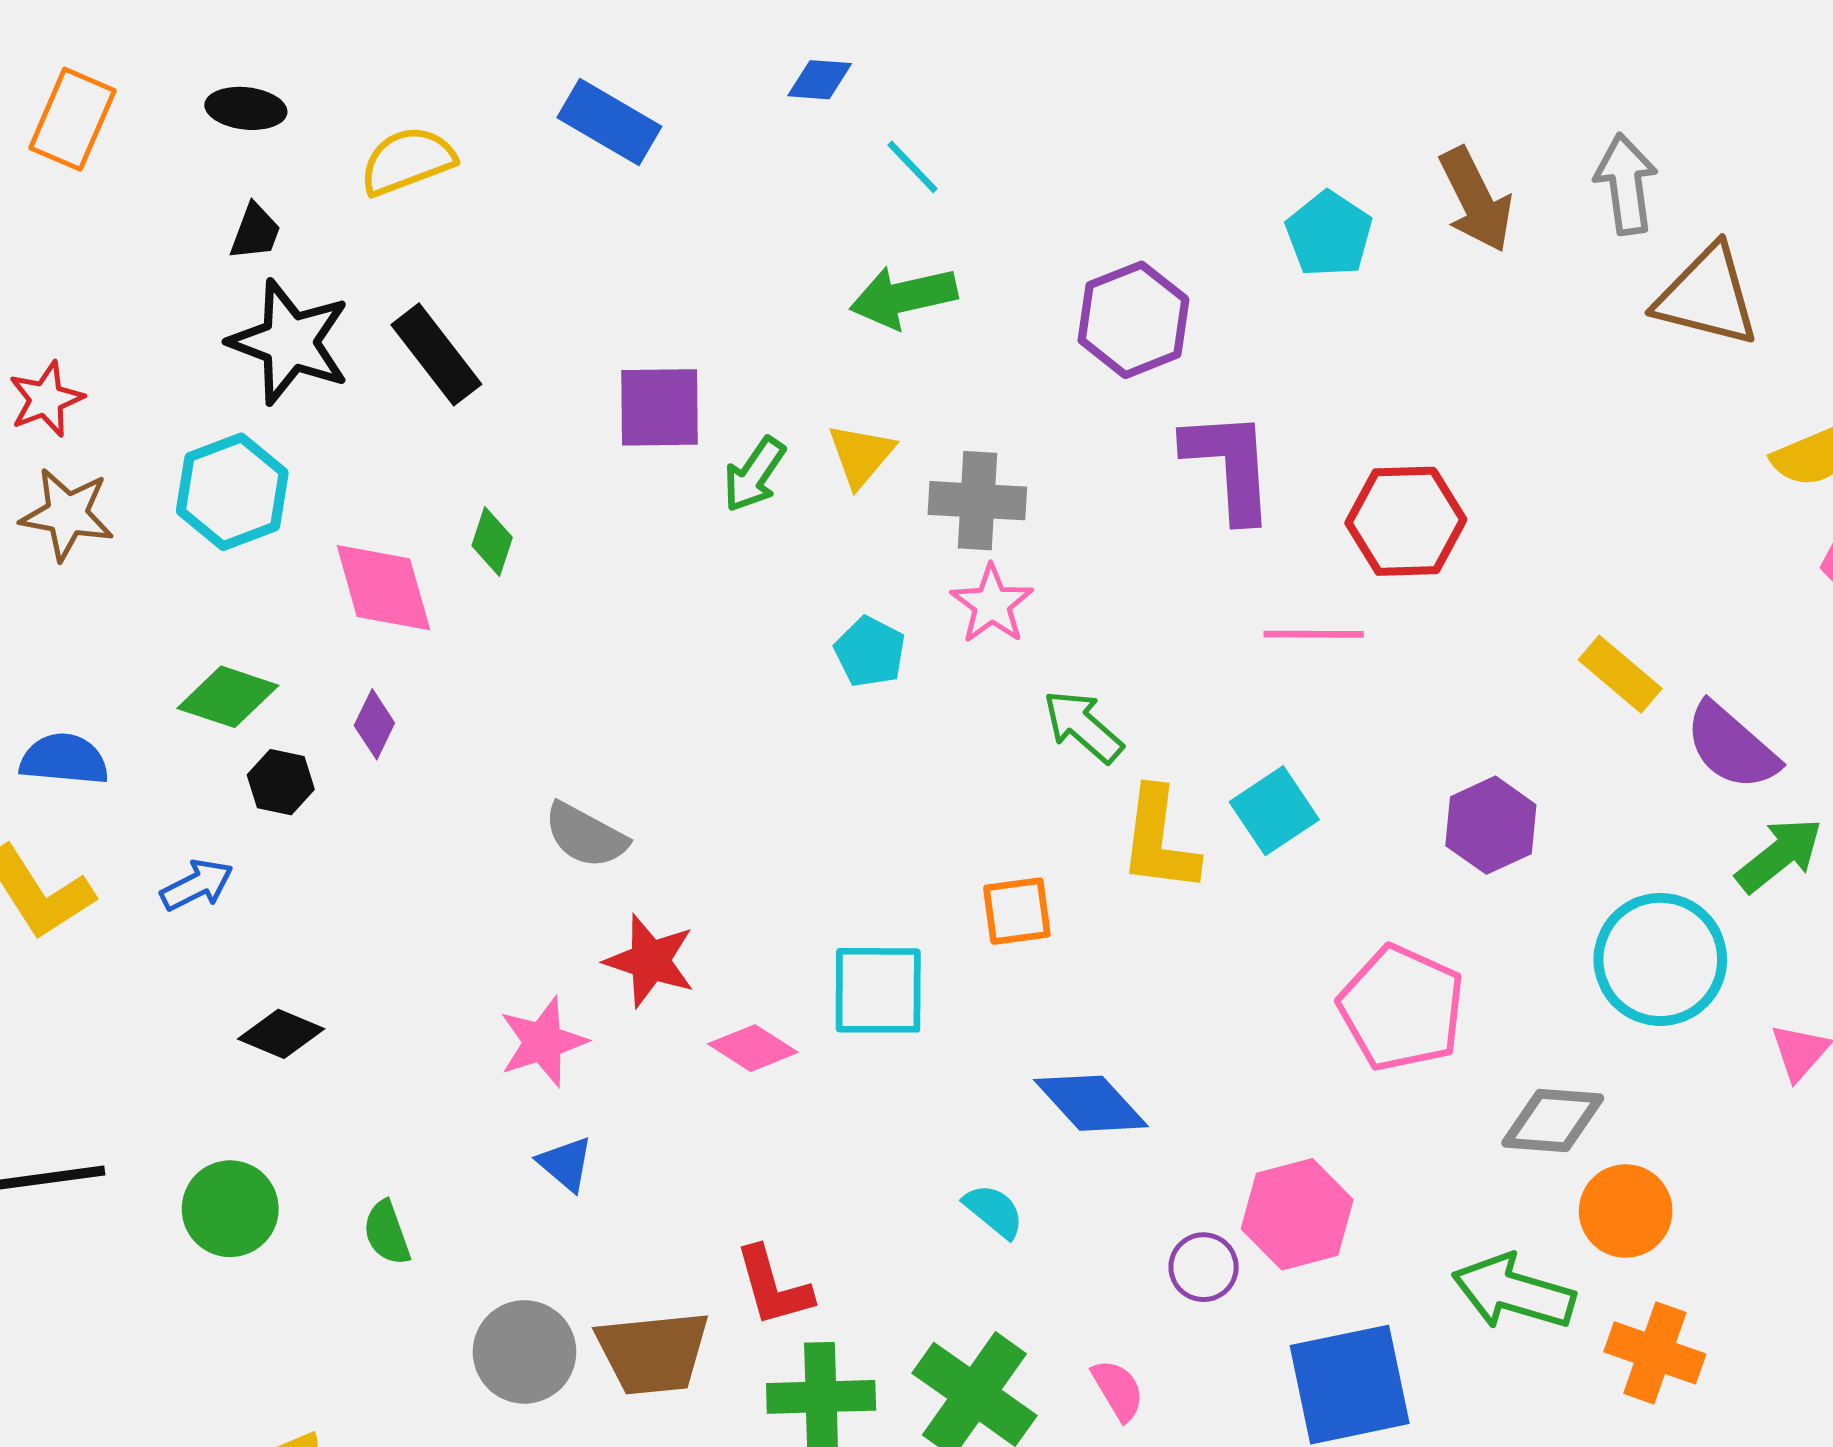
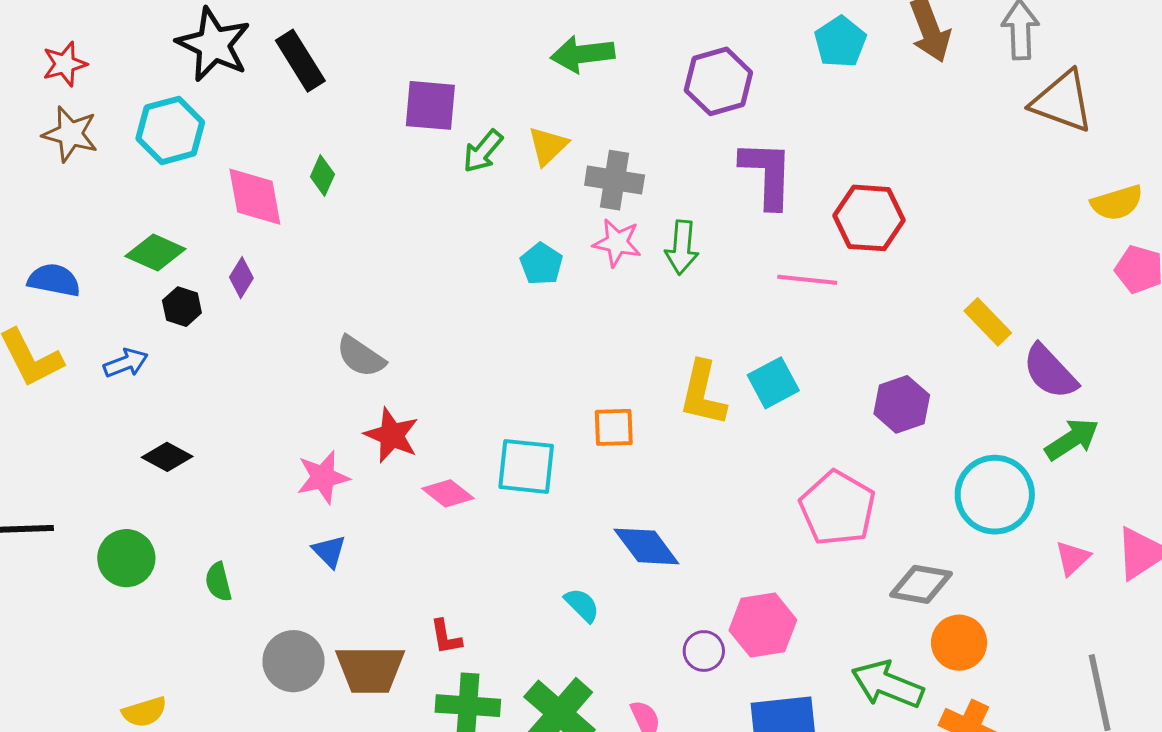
pink star: (992, 604) -> (617, 243), turned -30
green arrow: (1083, 726) -> (682, 248), moved, turned -132
red L-shape: (773, 1287) -> (446, 637), size x0.7

